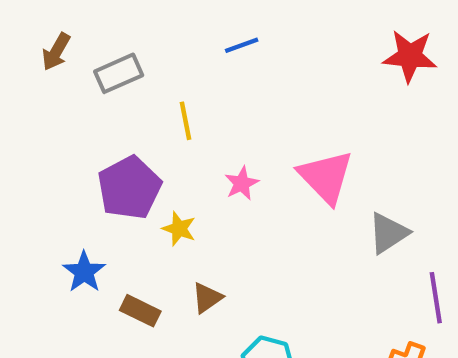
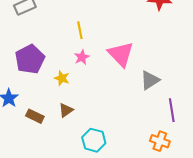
yellow line: (186, 121) -> (80, 30), moved
yellow star: (179, 229) -> (62, 78), moved

